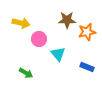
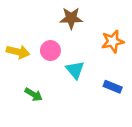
brown star: (67, 20) -> (71, 18), moved
yellow arrow: (21, 23) -> (18, 52), moved

